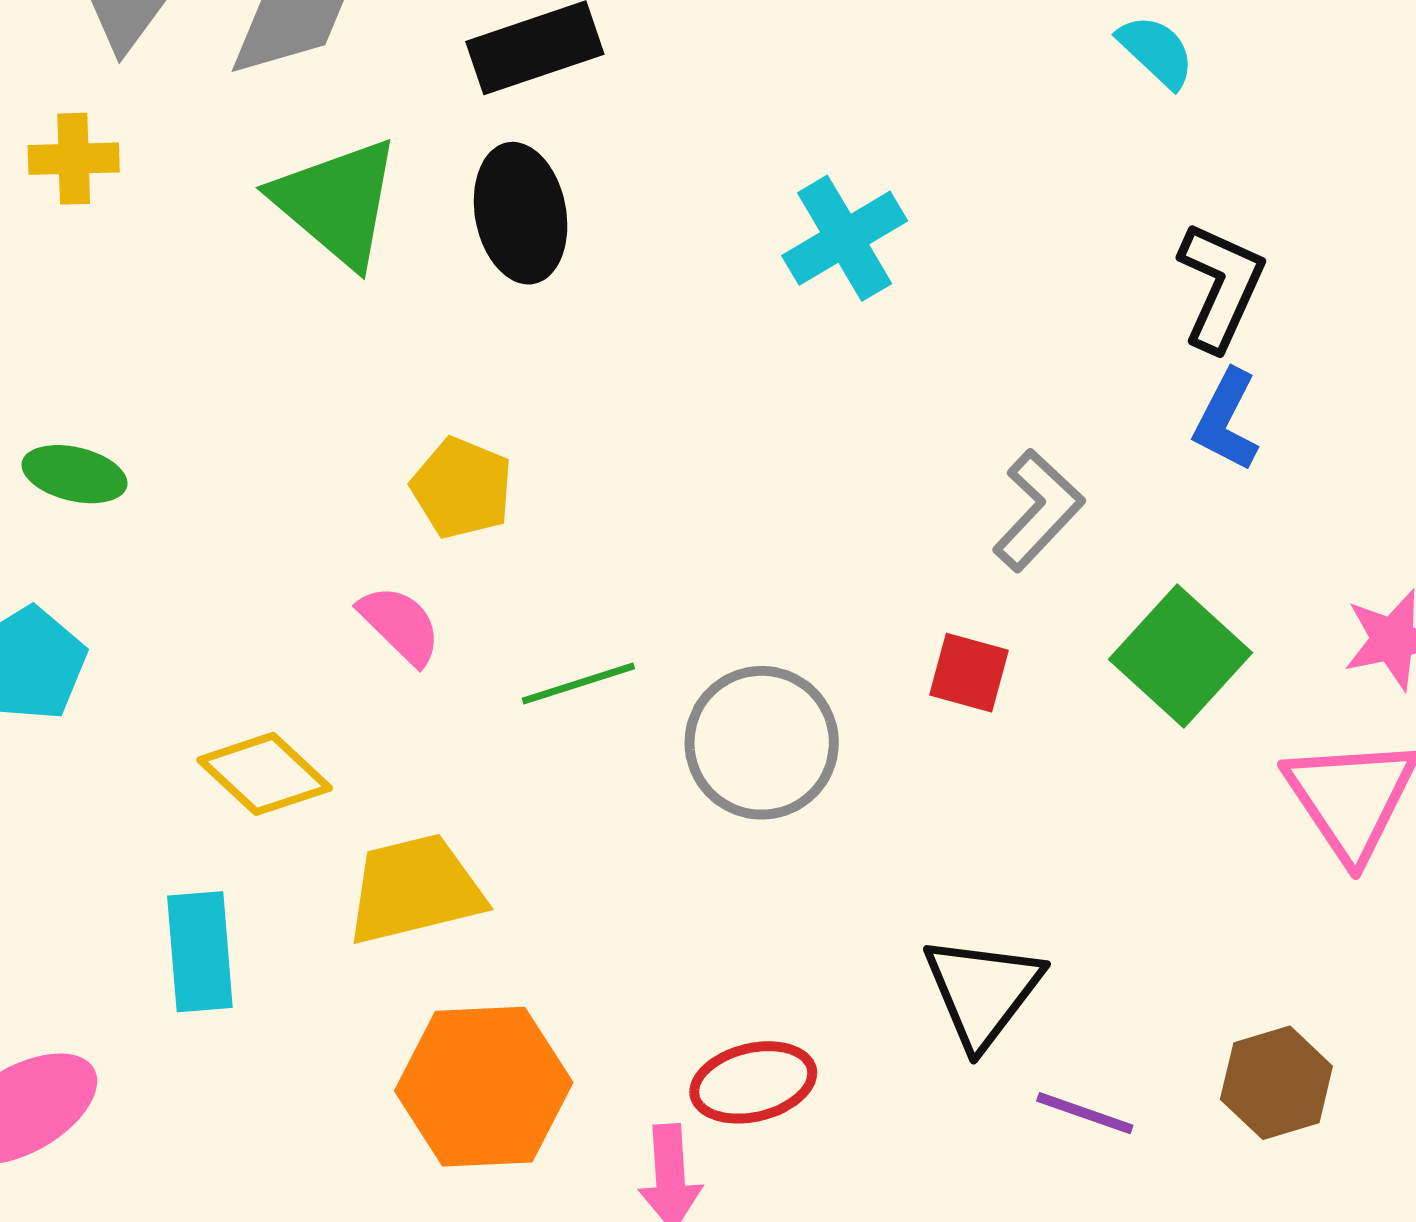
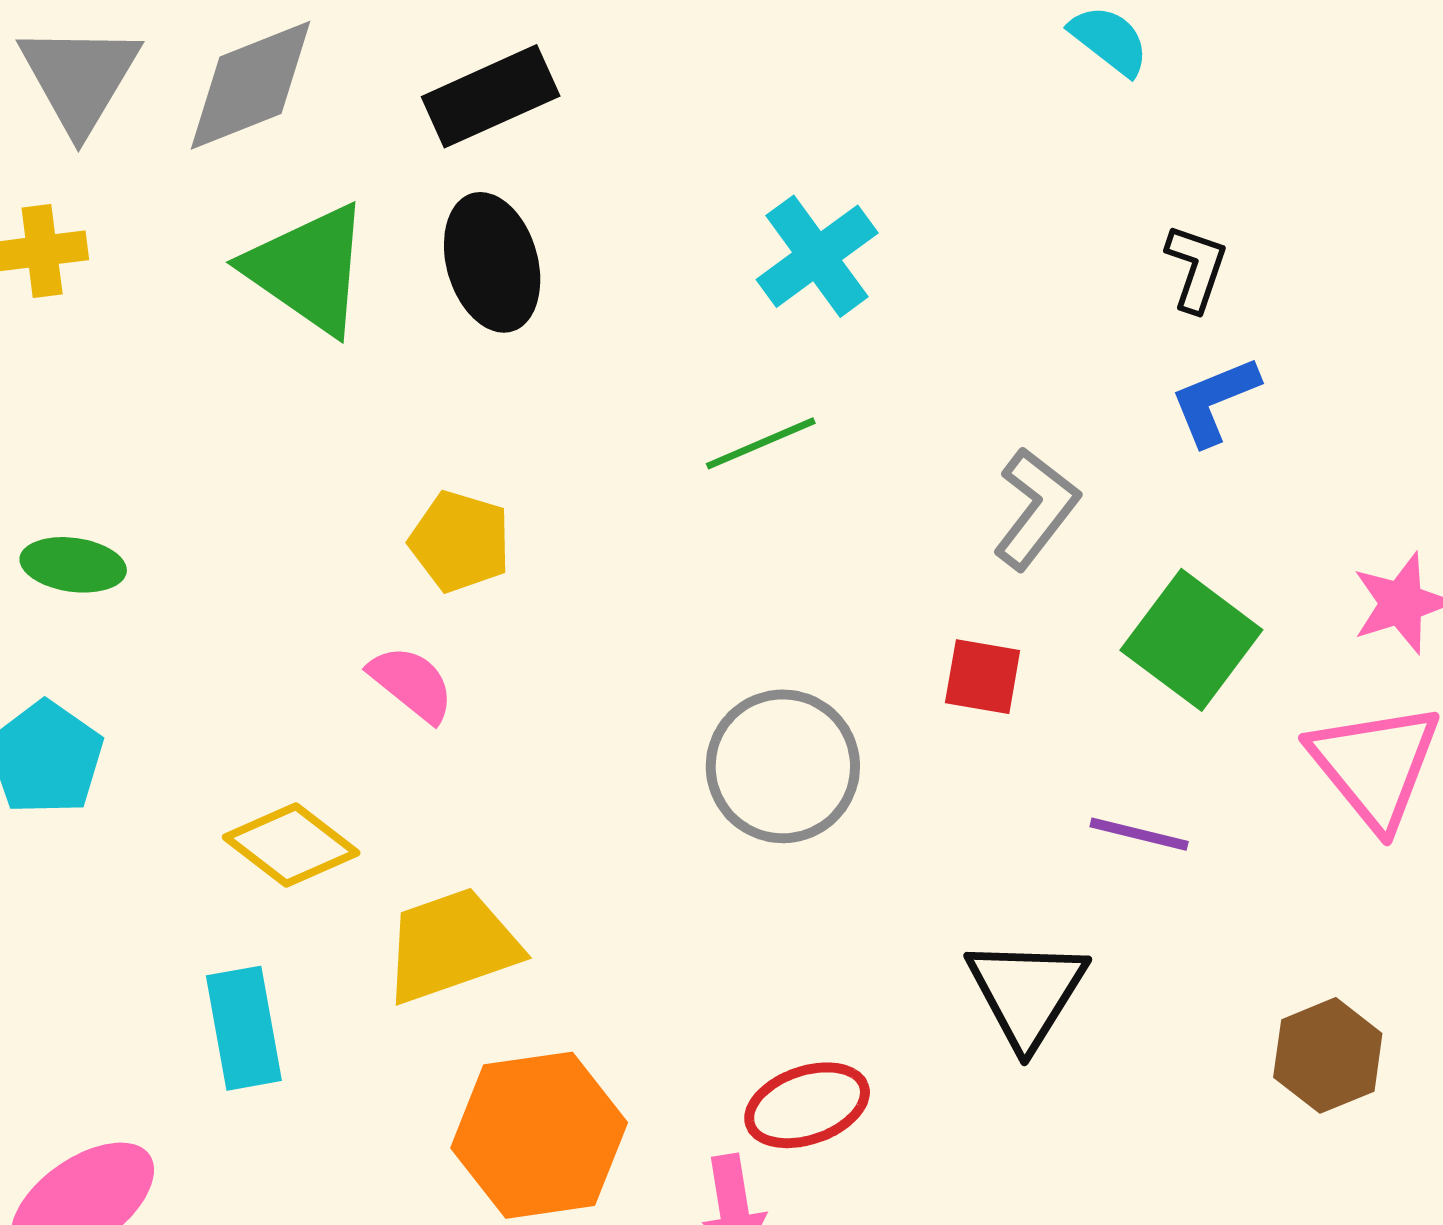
black L-shape: (1221, 286) -> (1196, 268), size x0.7
blue L-shape: (1226, 420) -> (1215, 401), turned 46
green line: (578, 684) -> (761, 443), moved
purple line: (1085, 1113) -> (1139, 834), moved

